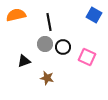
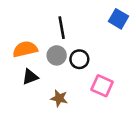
orange semicircle: (16, 15) -> (25, 49), moved
pink square: (87, 57) -> (102, 86), moved

